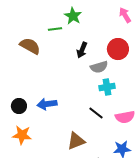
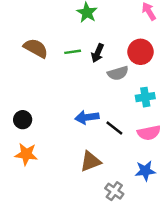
green line: (55, 29) -> (73, 52), moved
cyan cross: (107, 87) -> (145, 97), moved
blue arrow: (47, 104) -> (87, 117), moved

